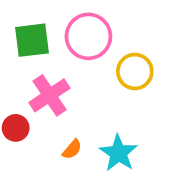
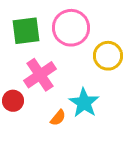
cyan star: (119, 153) -> (84, 103), moved

